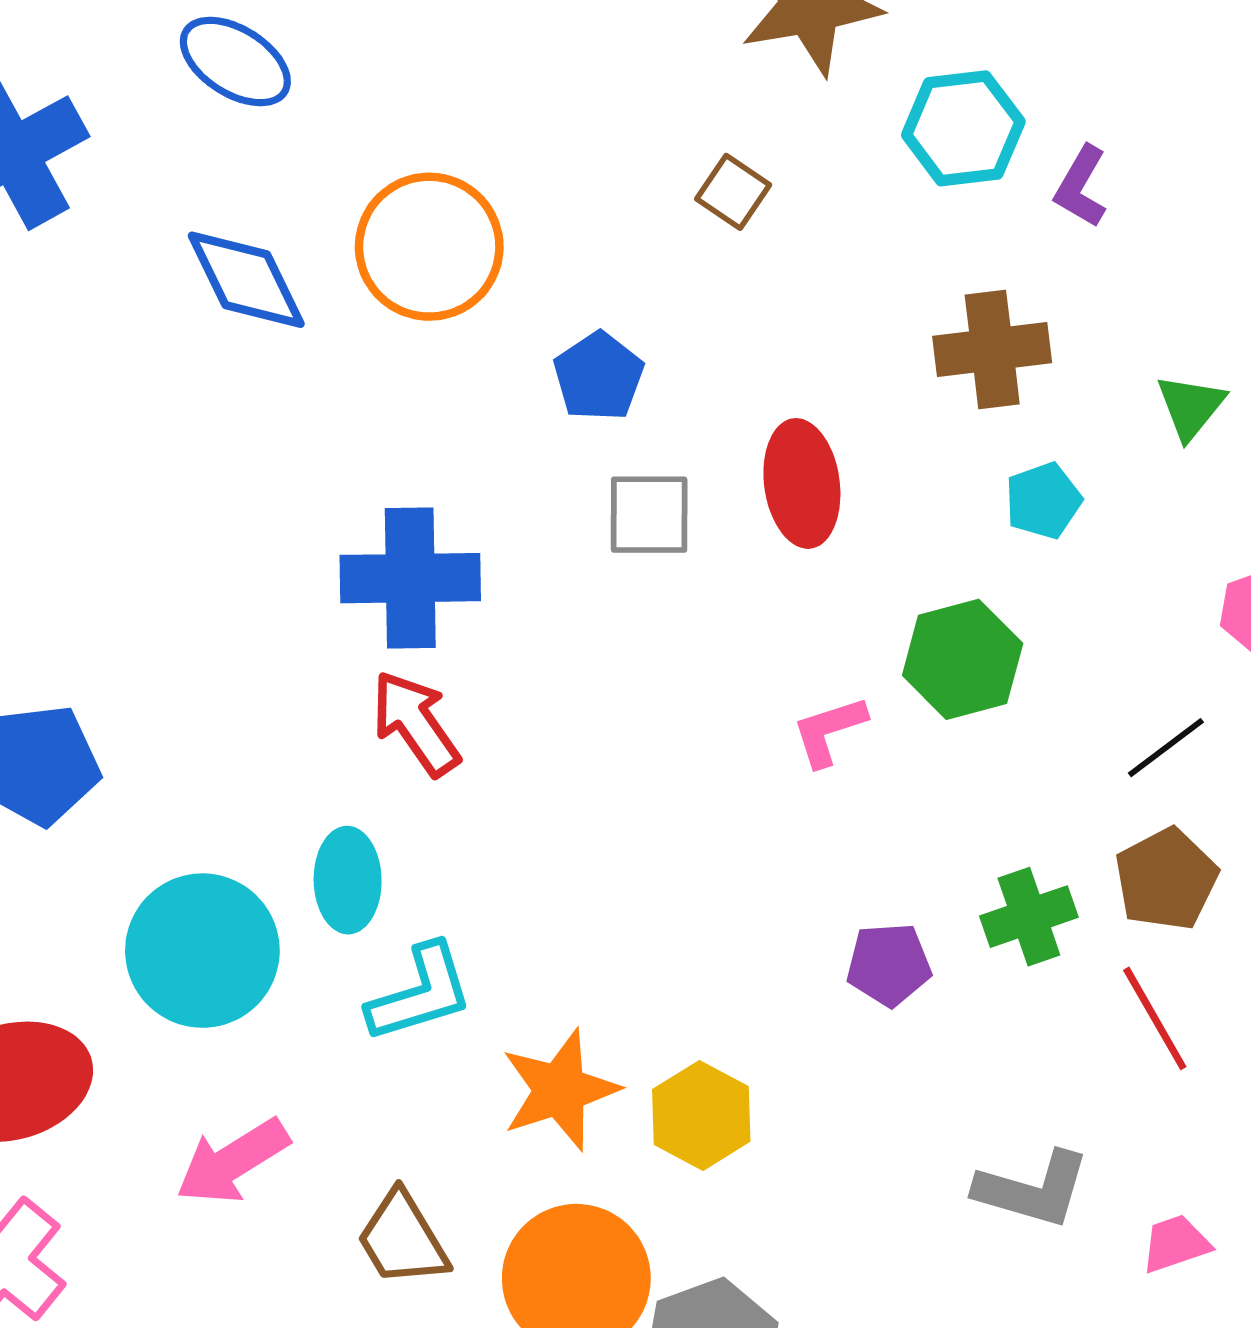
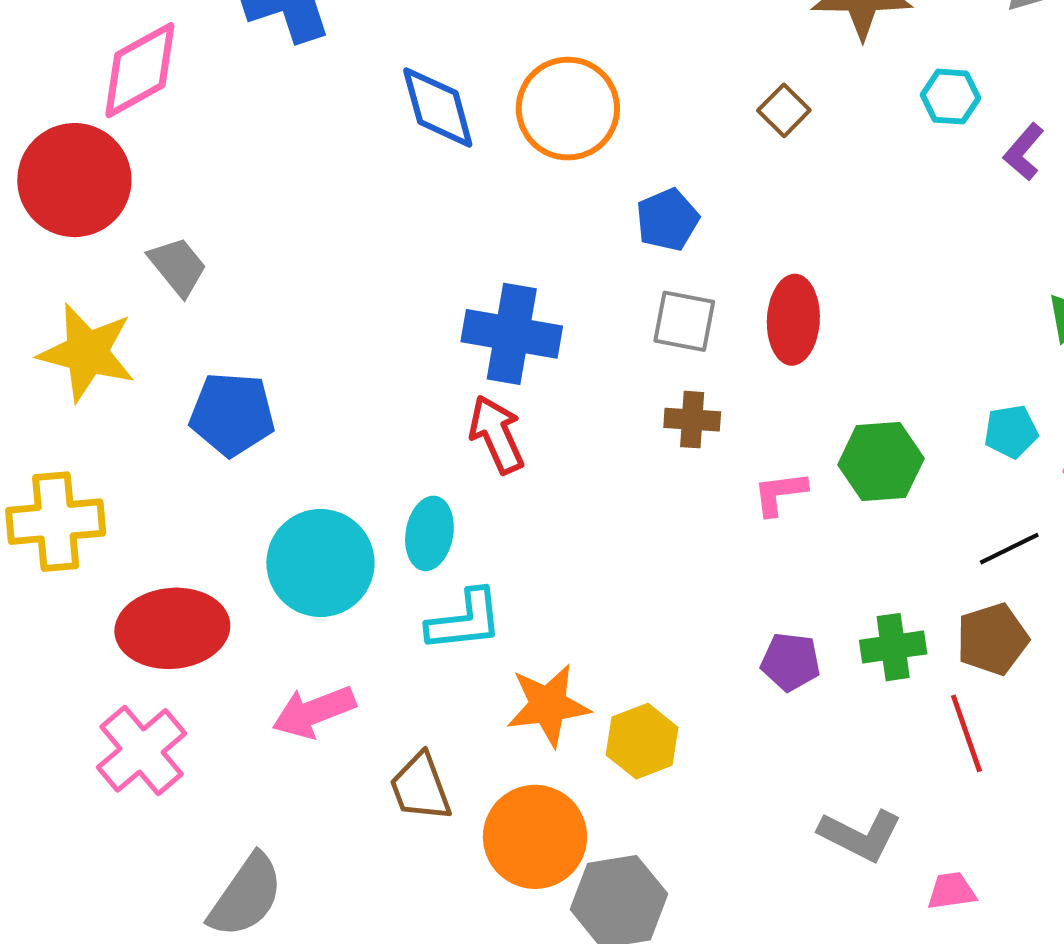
cyan hexagon: (963, 128) -> (950, 97), size x0.7
brown cross: (992, 350) -> (692, 420), moved, size x0.7
cyan pentagon: (1043, 501) -> (1011, 432), moved

